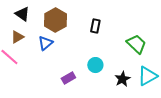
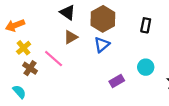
brown triangle: (17, 37) -> (71, 37), moved
blue triangle: (45, 43) -> (102, 45), moved

